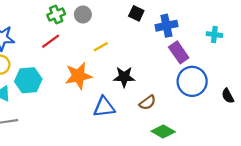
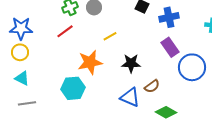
purple rectangle: (179, 52) -> (170, 47), moved
cyan hexagon: (28, 80) -> (73, 88), moved
blue triangle: (104, 107) -> (130, 97), moved, turned 30

